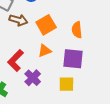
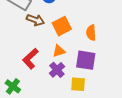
purple cross: (33, 78) -> (57, 70), moved

